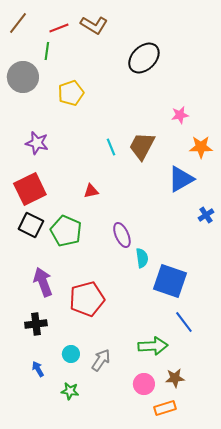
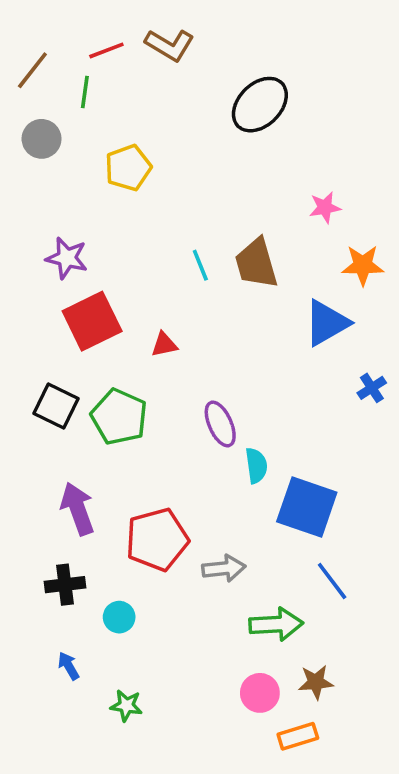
brown line: (18, 23) -> (32, 70), moved
gray circle: (23, 77) -> (42, 139), size x0.7
brown trapezoid: (142, 146) -> (256, 263), turned -44
red square: (30, 189) -> (92, 321), moved
cyan circle: (71, 354) -> (119, 617), moved
gray arrow: (101, 360) -> (224, 568), moved, turned 50

